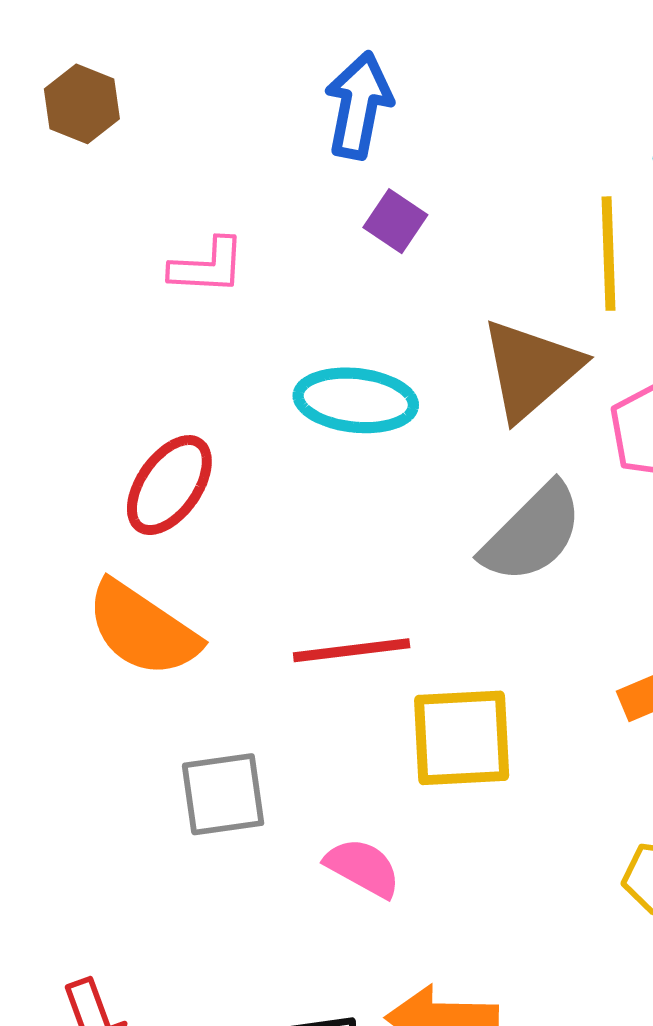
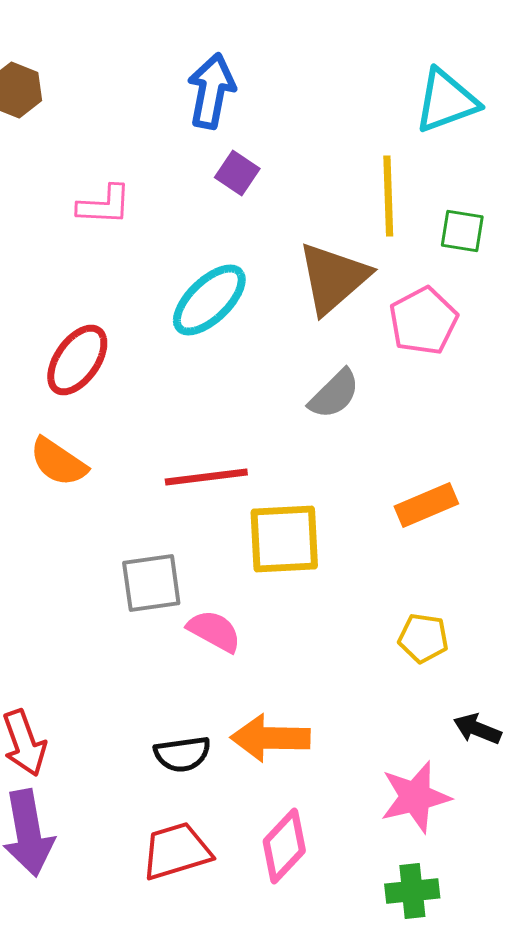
cyan ellipse: (356, 400) -> (209, 300), turned -50
gray semicircle: (532, 533) -> (334, 394), size x0.7
orange semicircle: (143, 629) -> (58, 462), size x0.7
gray square: (223, 794) -> (151, 583), moved

